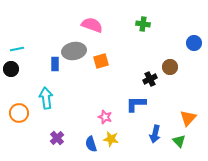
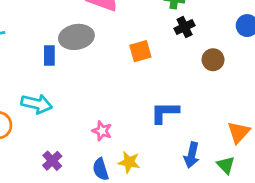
orange square: (101, 61) -> (140, 51), moved
black cross: (150, 79) -> (185, 27), moved
cyan arrow: (46, 98) -> (37, 104), turned 110
pink star: (105, 117) -> (102, 131), moved

